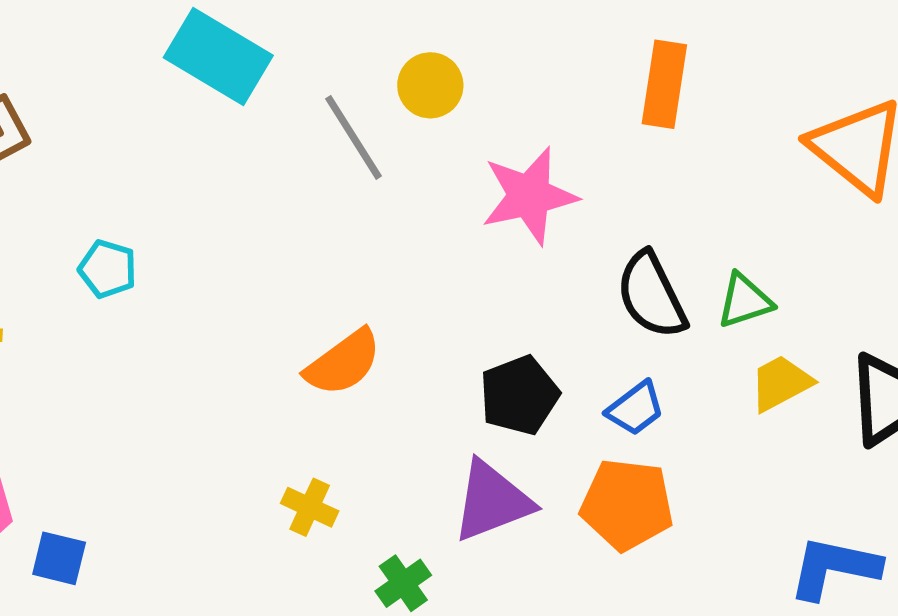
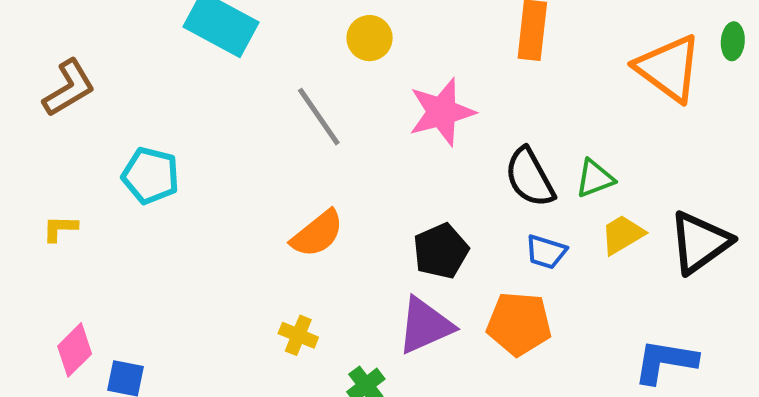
gray line: (354, 137) -> (319, 117), moved
cyan pentagon: (108, 269) -> (151, 176), size x1.4
blue trapezoid: (635, 408) -> (546, 252), moved, turned 57

